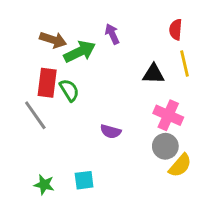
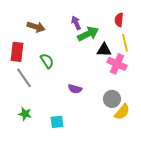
green arrow: (80, 52) -> (88, 34), moved
red rectangle: (47, 83) -> (17, 52), moved
pink cross: (168, 115) -> (117, 64), moved
green star: (44, 185) -> (25, 114), moved

